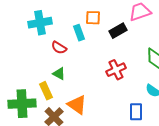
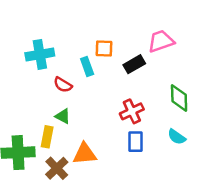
yellow rectangle: (46, 91) -> (47, 137), turned 36
orange triangle: (77, 105) -> (85, 154), turned -40
blue rectangle: (136, 112) -> (135, 142), moved

